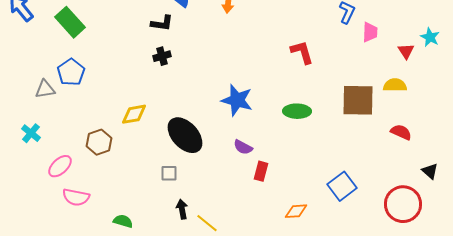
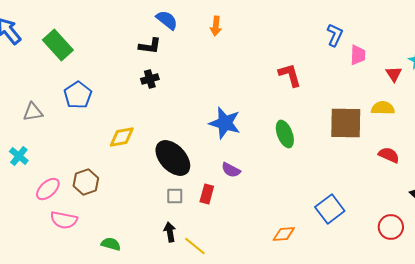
blue pentagon: (71, 72) -> (78, 95), moved
green ellipse: (297, 111) -> (285, 134), turned 68
brown hexagon: (99, 142) -> (86, 182), moved
red rectangle: (261, 171) -> (207, 194), moved
gray square: (169, 173) -> (175, 196), moved
red circle: (403, 204) -> (391, 227), size x0.7

